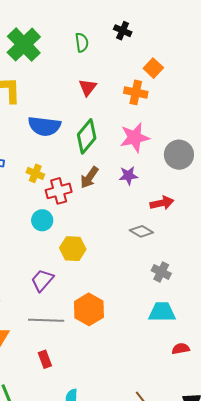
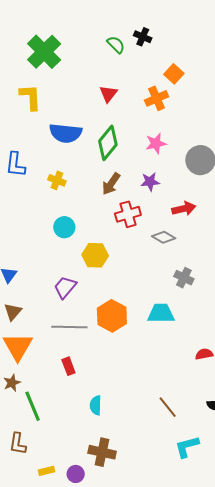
green semicircle: (82, 42) -> (116, 45), moved, turned -36
orange cross: (136, 92) -> (157, 98), turned -35
pink star: (135, 137) -> (156, 143), size x0.7
red cross: (59, 191) -> (128, 214), moved
cyan trapezoid: (162, 312) -> (161, 313), moved

